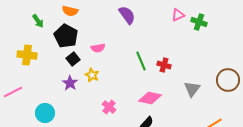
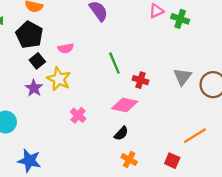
red cross: (164, 65) -> (140, 80), moved
yellow star: (92, 75) -> (59, 79), size x1.5
gray triangle: (192, 89) -> (182, 77), moved

